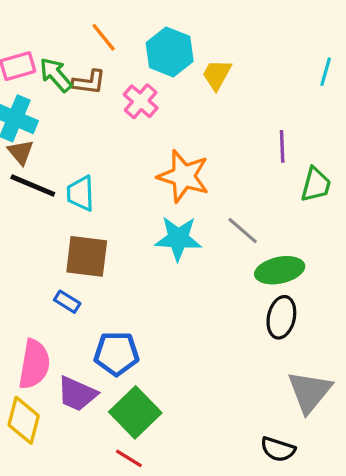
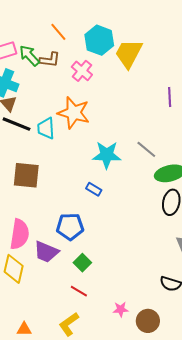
yellow trapezoid: (217, 75) -> (129, 54), size x1.5
orange star: (183, 176) -> (74, 113), moved
brown square: (87, 256) -> (26, 175), moved
blue rectangle: (67, 302) -> (94, 189), moved
green square: (135, 412) -> (82, 263), size x0.6

